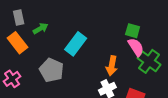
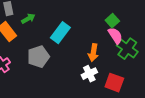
green square: (133, 31) -> (112, 21), turned 32
gray pentagon: (51, 70) -> (38, 57), turned 30

